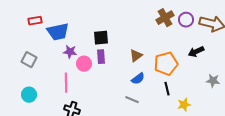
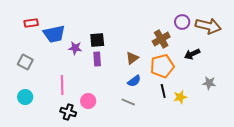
brown cross: (165, 18) -> (161, 39), moved
purple star: (70, 52) -> (75, 48), moved
pink circle: (84, 64) -> (88, 101), moved
yellow star: (184, 105) -> (180, 97), moved

